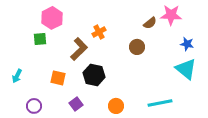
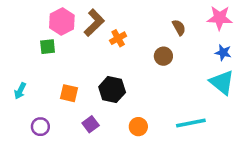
pink star: (171, 15) -> (220, 18), moved
brown semicircle: (150, 23) -> (179, 27), turned -80
brown L-shape: (79, 49) -> (94, 23), moved

